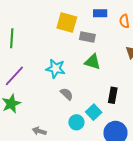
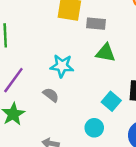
gray semicircle: (67, 94) -> (51, 95), moved
cyan square: (94, 112) -> (111, 101), moved

